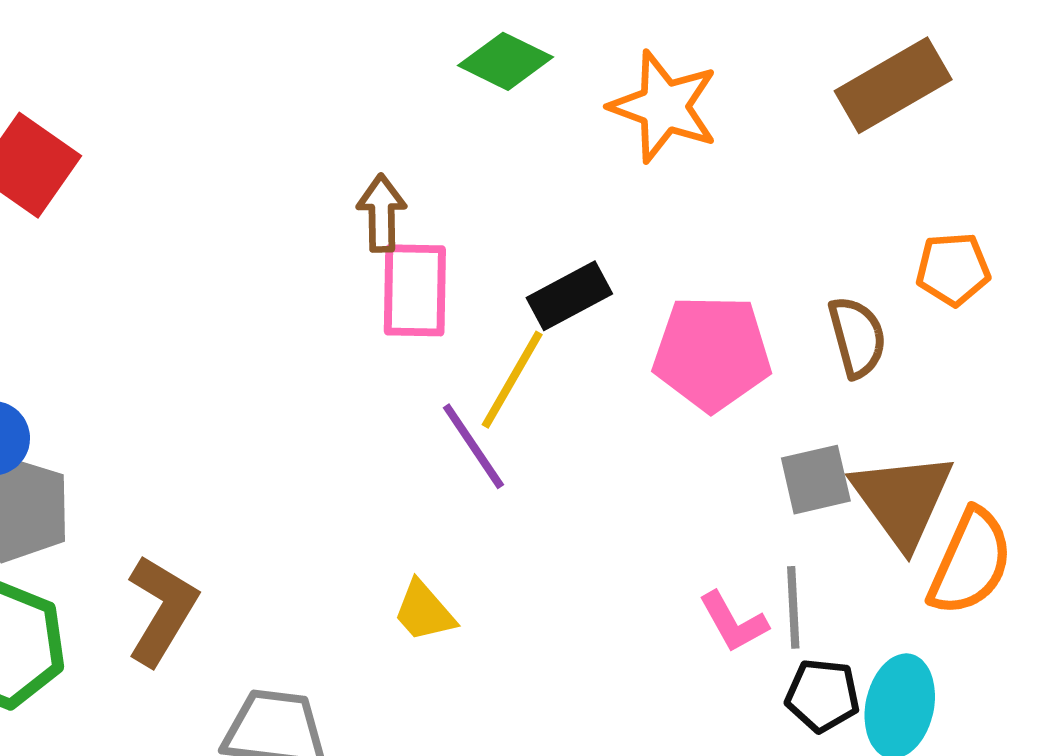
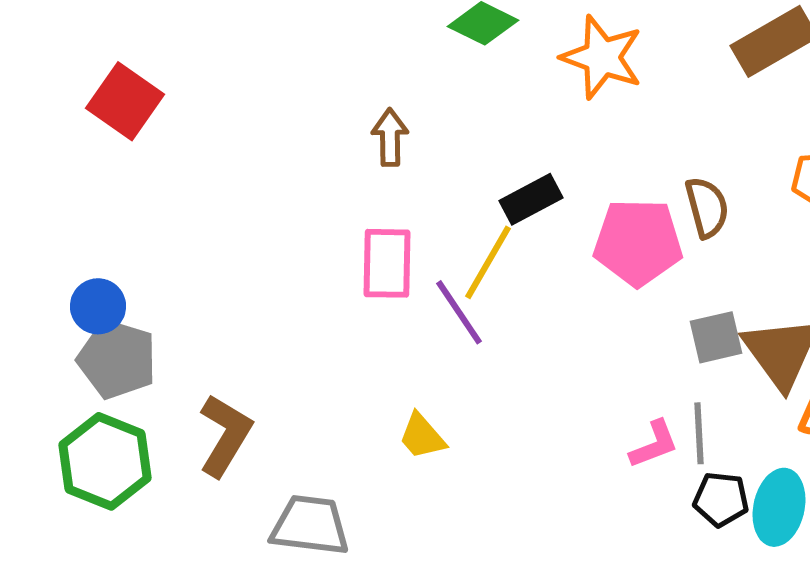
pink rectangle: (415, 290) -> (387, 263), moved
brown semicircle: (857, 337) -> (707, 207), moved
pink L-shape: (733, 622) -> (654, 444), turned -82

